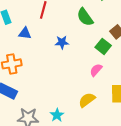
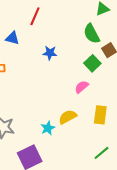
green semicircle: (85, 17) -> (92, 34), moved
cyan star: (57, 115) -> (48, 128), moved

